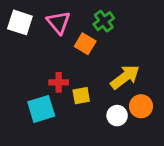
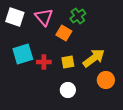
yellow square: (81, 96) -> (68, 62), moved
cyan square: (41, 109) -> (23, 54), moved
white circle: (117, 116) -> (68, 90), moved

